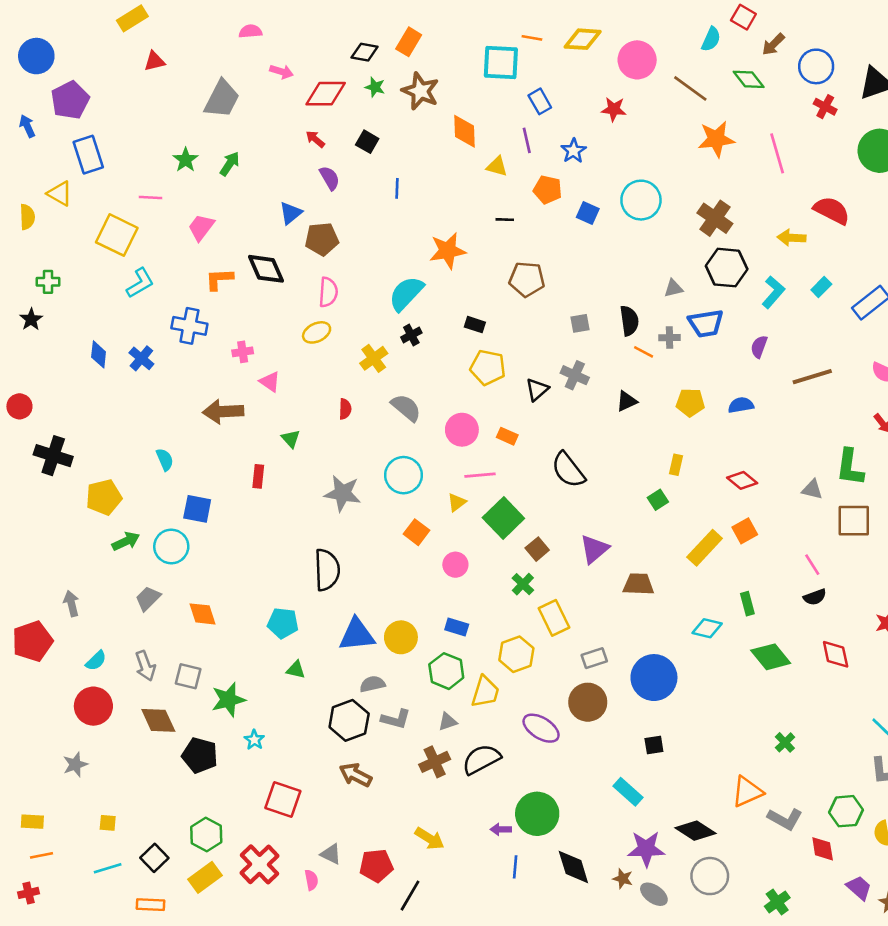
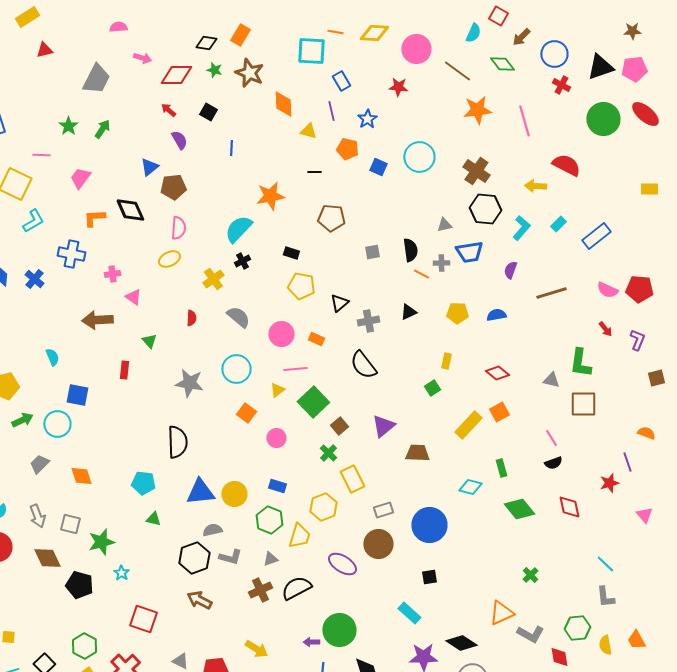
gray cross: (575, 375) -> (368, 321), moved, turned -35

